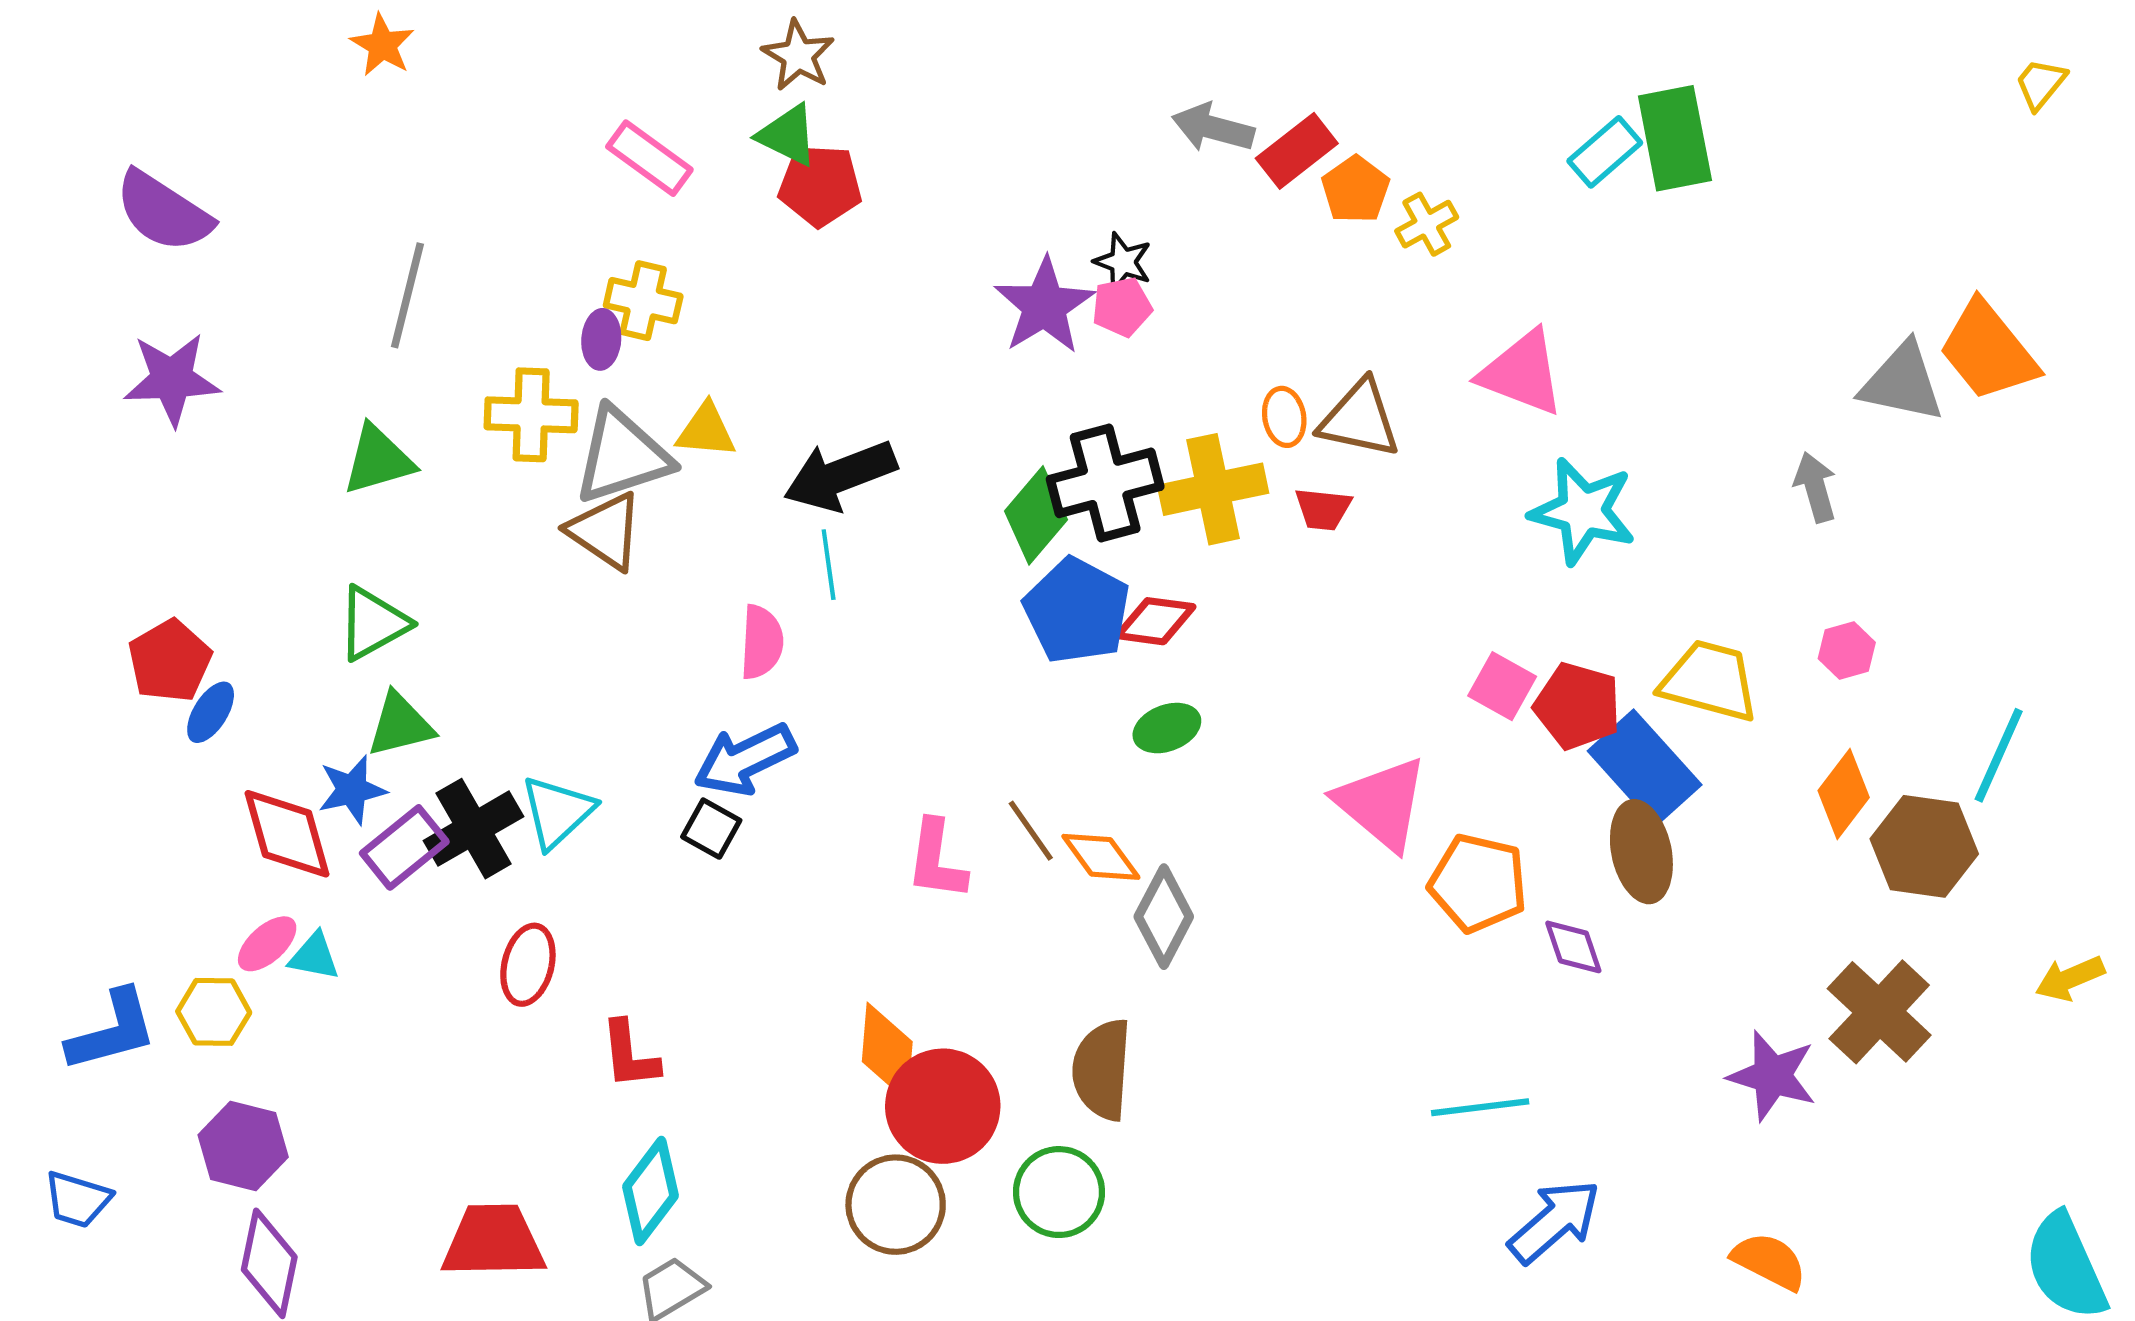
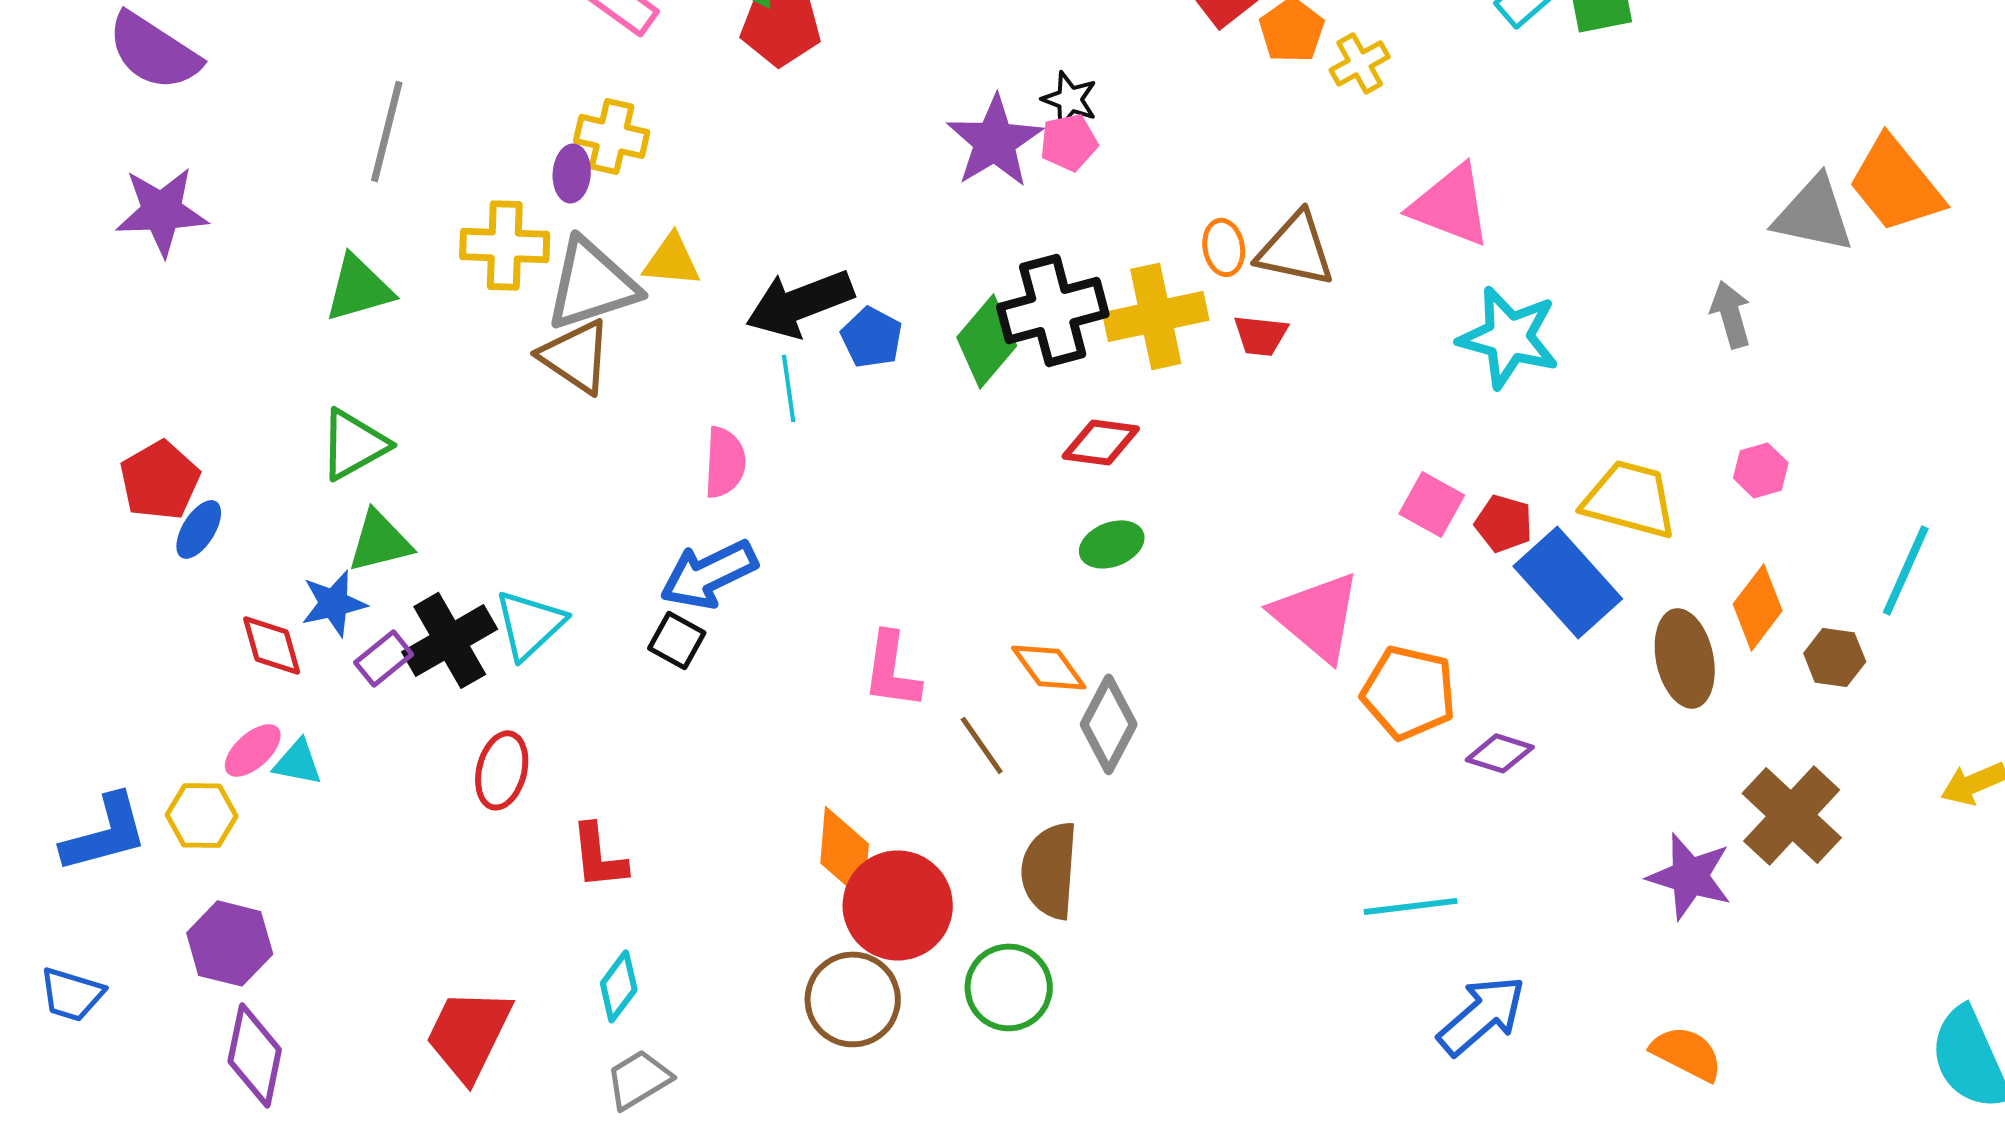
blue pentagon: (1077, 611) -> (872, 337), moved, size x0.6
red pentagon: (1578, 706) -> (1504, 523), size x0.7
brown line: (1031, 831) -> (982, 745), moved
red diamond: (287, 834) -> (272, 645), size x0.7
brown hexagon: (1924, 846) -> (1835, 657), size x0.6
purple rectangle: (404, 847) -> (384, 658), size x0.7
brown ellipse: (1641, 852) -> (1685, 658), moved
purple diamond: (1573, 947) -> (1500, 753), turned -54
cyan diamond: (651, 1191) -> (619, 986), size x0.7
red trapezoid: (493, 1241) -> (469, 1034), turned -63

